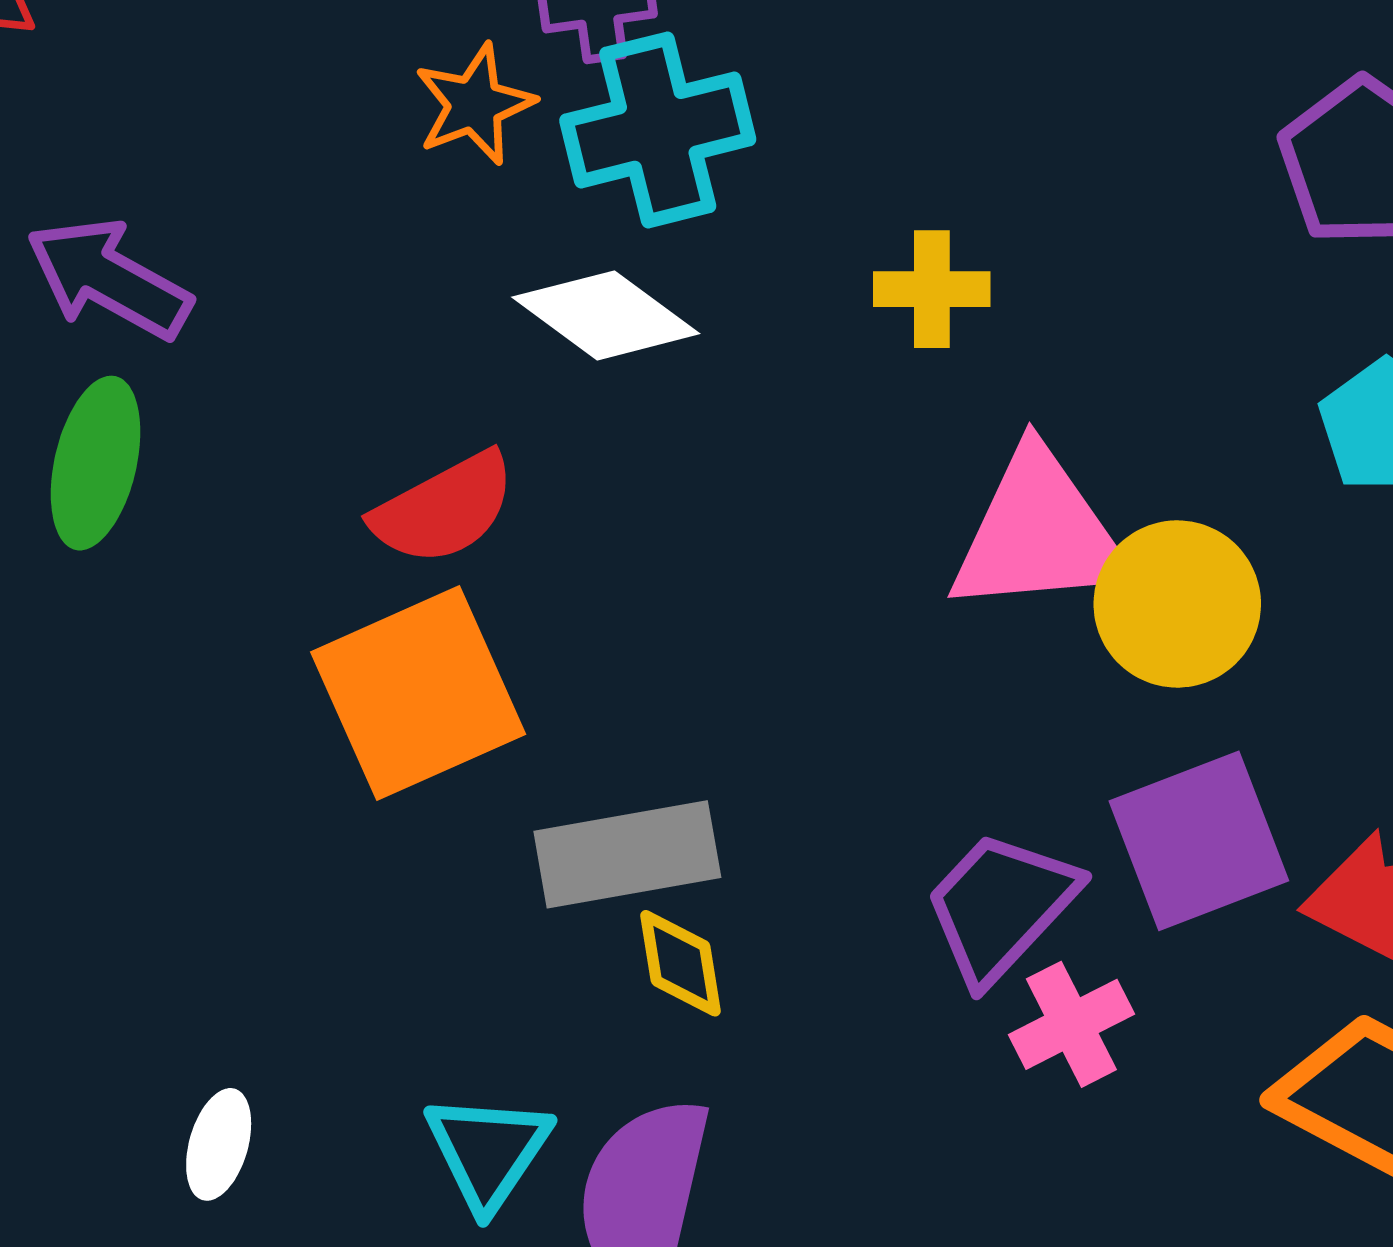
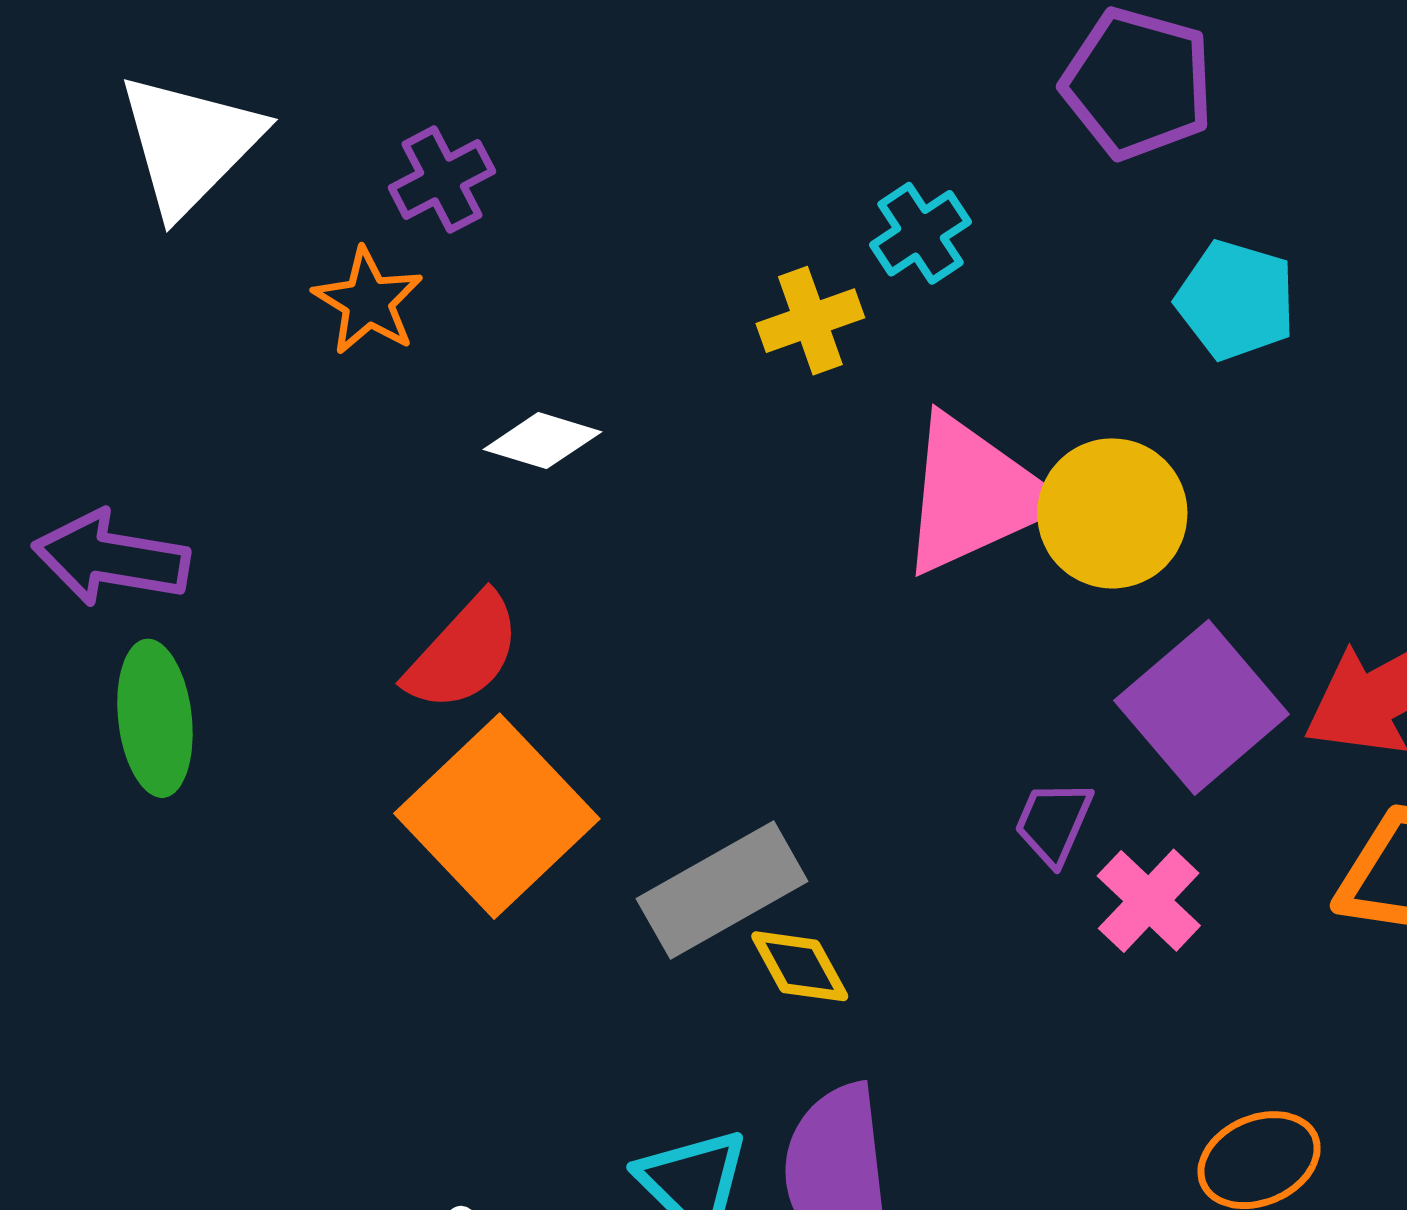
cyan cross: (658, 130) -> (920, 233), moved, size x0.6
white diamond: (606, 315) -> (542, 441), size x0.7
purple trapezoid: (1001, 907) -> (1053, 822), size x0.6

